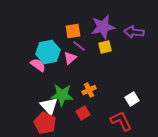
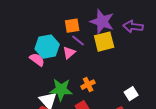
purple star: (103, 27) -> (102, 22), turned 30
yellow square: (105, 47) -> (104, 42), size x1.5

